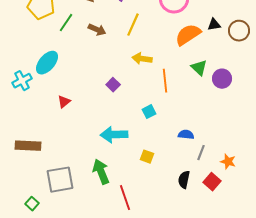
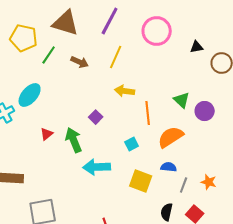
black triangle: (214, 25) -> (197, 47), moved
orange semicircle: (188, 35) -> (171, 137), moved
yellow square: (147, 157) -> (141, 181), moved, size x1.6
orange star: (228, 162) -> (209, 182), moved
green arrow: (101, 172) -> (74, 140), moved

